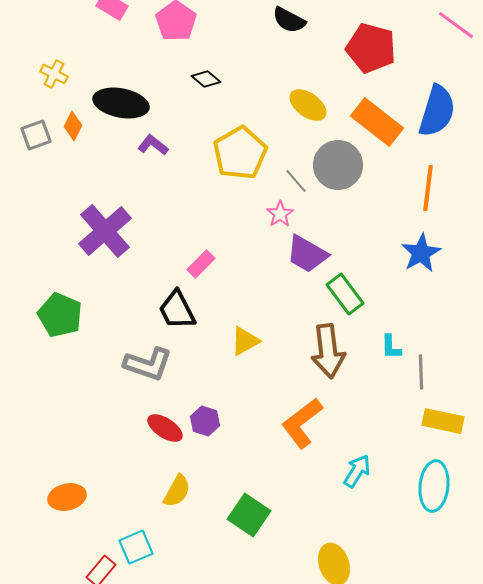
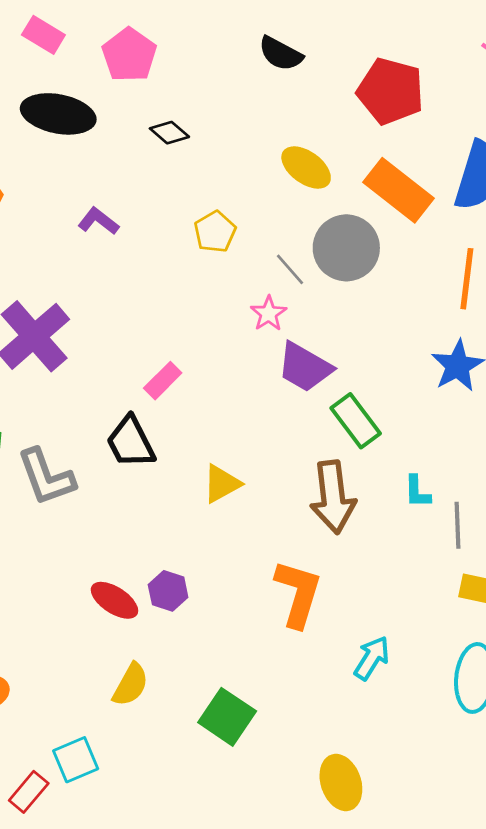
black ellipse: (121, 103) -> (58, 114), moved
yellow pentagon: (240, 153) -> (215, 232), size x0.6
gray L-shape: (148, 364) -> (46, 477), moved, turned 51
orange L-shape: (302, 423) -> (298, 594), turned 144

